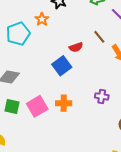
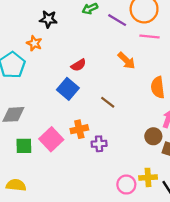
brown line: (99, 37) -> (108, 102), moved
purple cross: (102, 96) -> (99, 144), moved

